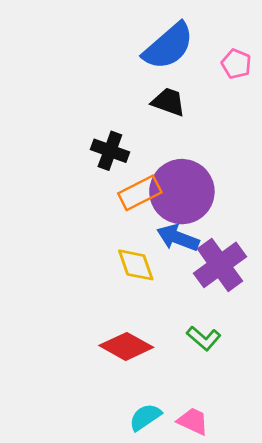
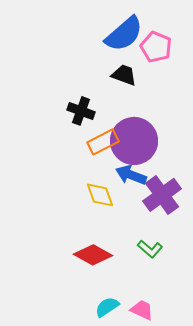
pink pentagon: (236, 64) -> (156, 47), moved, size x1.4

